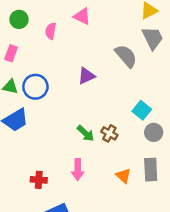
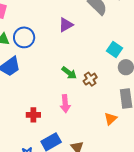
brown cross: (109, 133) -> (90, 79), moved, turned 32
orange triangle: (123, 176) -> (111, 119), moved, turned 40

